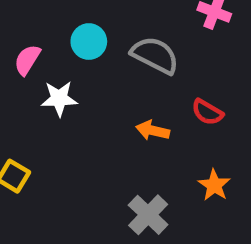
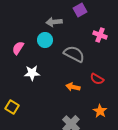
cyan circle: (89, 42) -> (45, 40), moved
pink semicircle: (27, 60) -> (18, 48), moved

